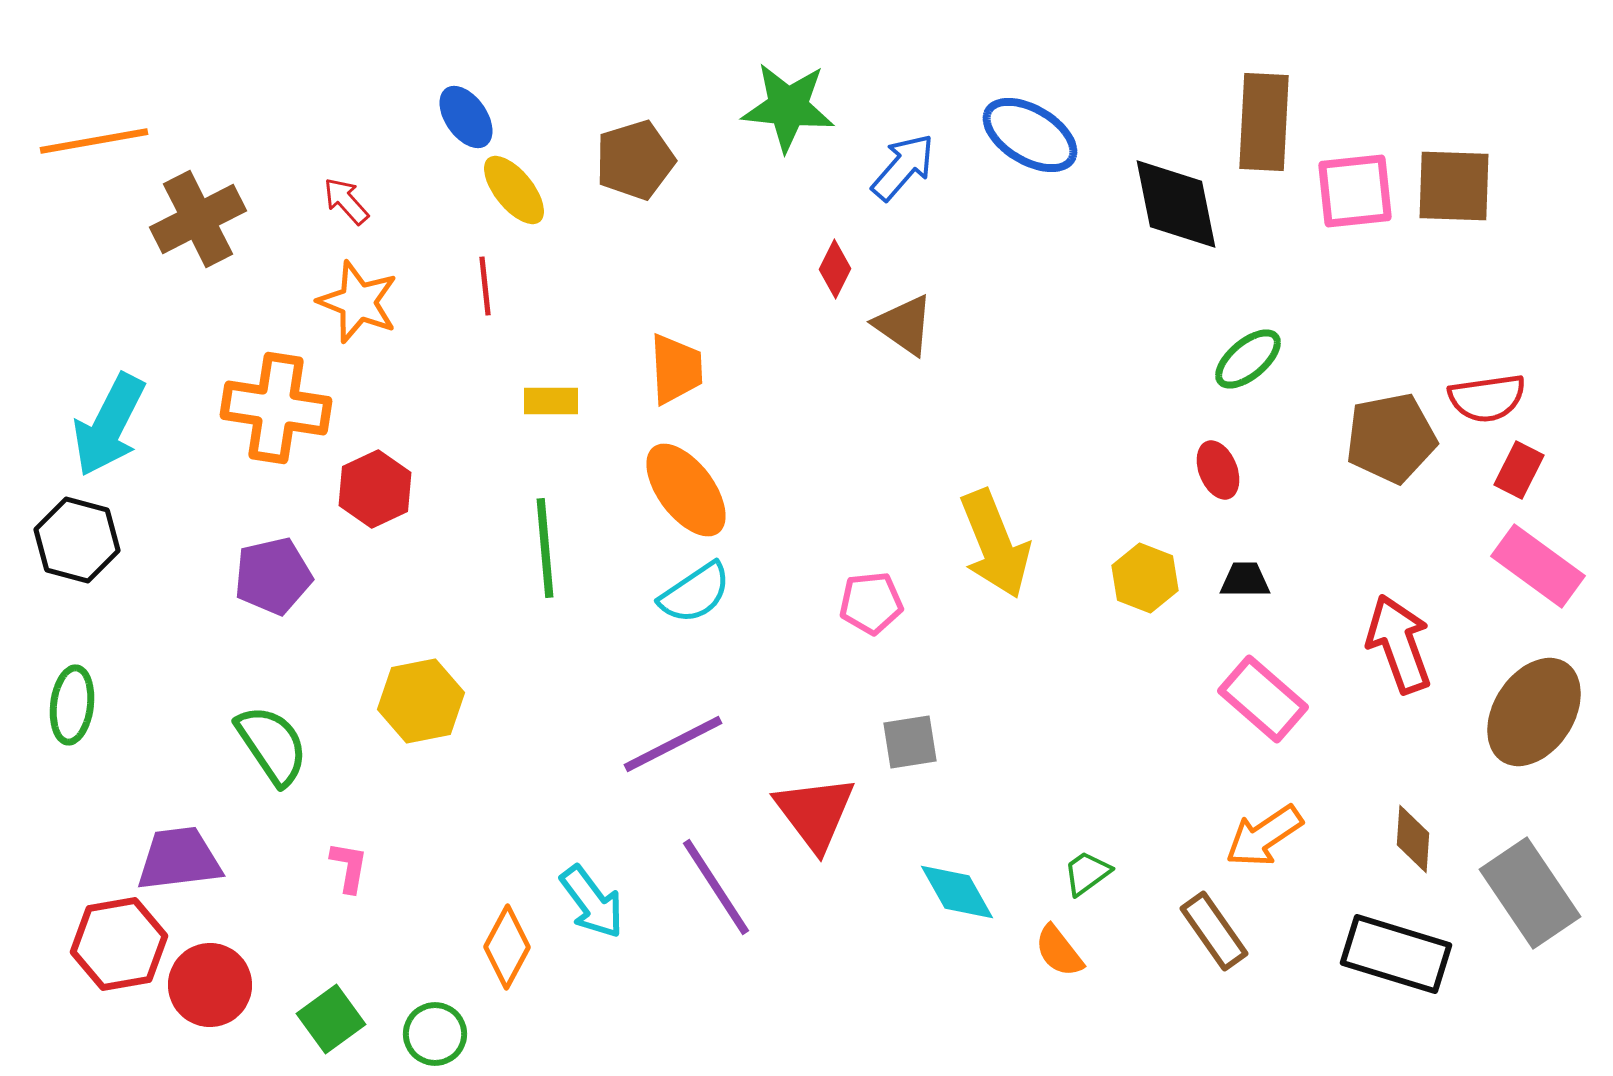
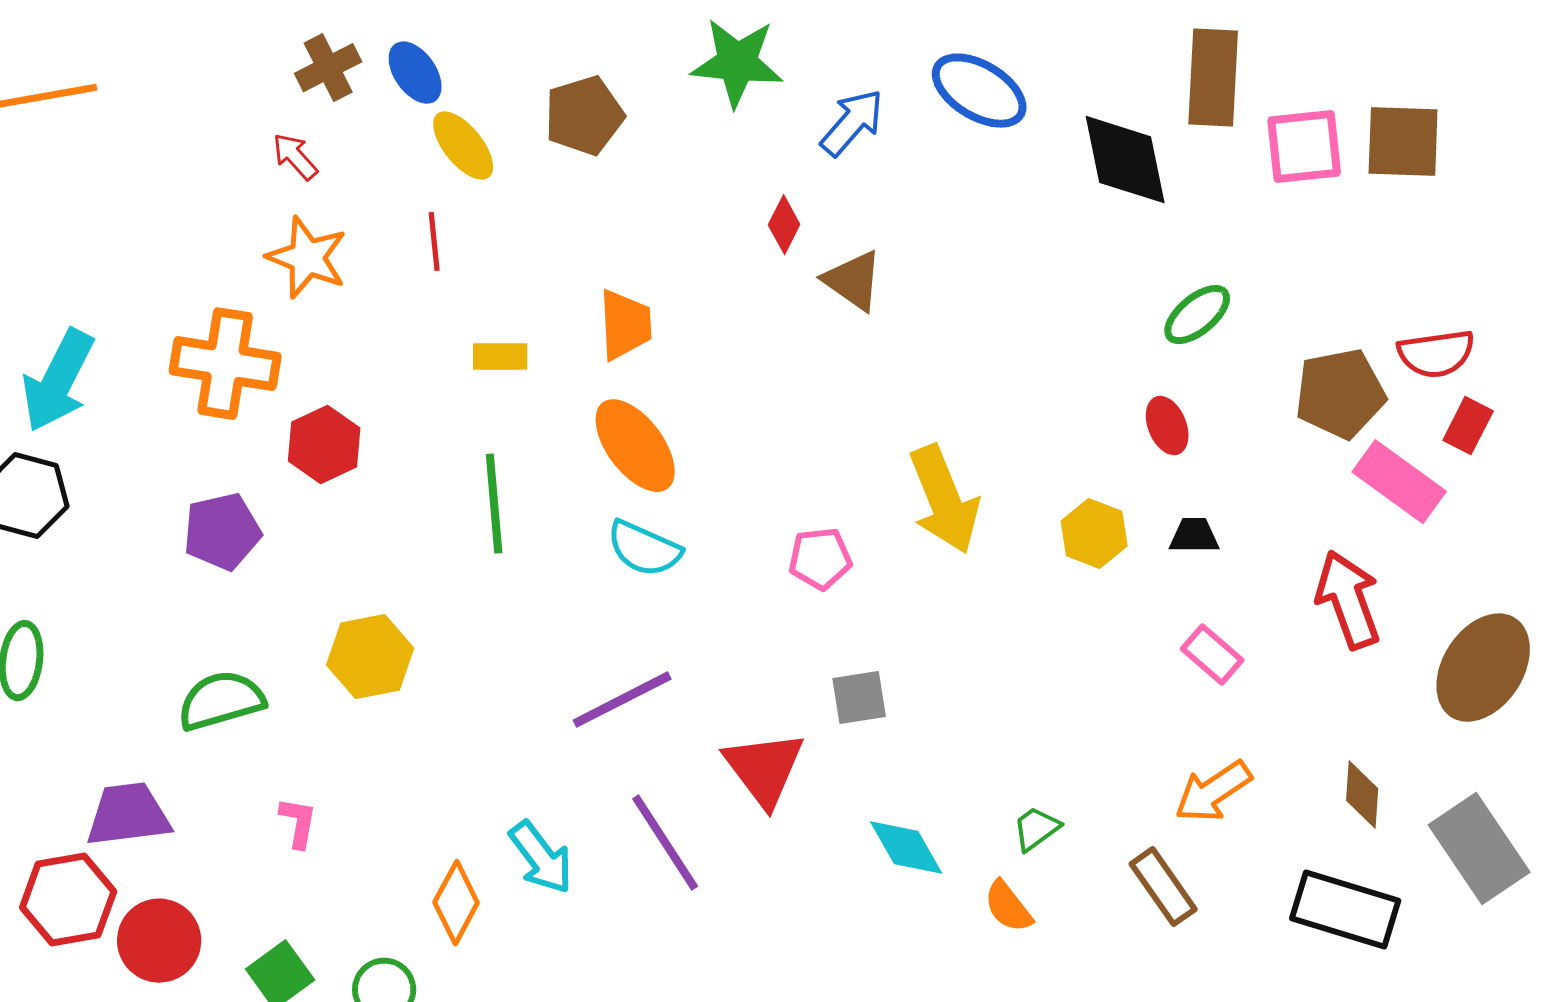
brown cross: (198, 219) -> (328, 68), moved, size x0.7
pink rectangle: (1538, 566) -> (1399, 482), moved
cyan semicircle: (695, 593) -> (644, 549), turned 58
pink rectangle: (1263, 699) -> (1212, 655), size x0.7
green semicircle: (272, 745) -> (221, 701), turned -72

